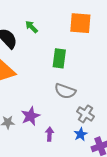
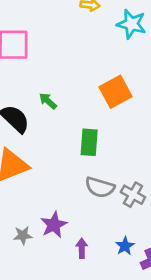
orange square: (80, 23) -> (115, 92), turned -30
gray cross: (85, 114) -> (133, 195), moved

